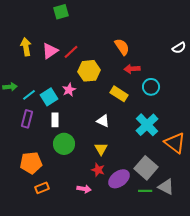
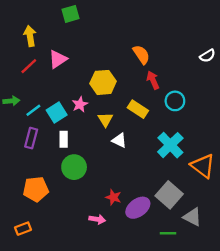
yellow arrow: (26, 47) -> (30, 36), moved
red line: (71, 52) -> (29, 66), moved
red arrow: (132, 69) -> (153, 80), turned 70
yellow triangle: (101, 149) -> (105, 120), moved
orange rectangle: (42, 188) -> (23, 229), moved
green line: (145, 191) -> (168, 233), moved

